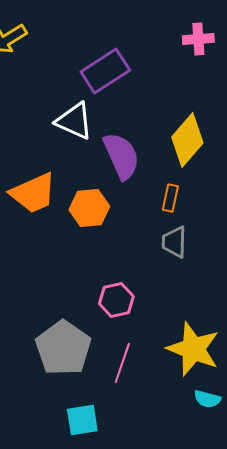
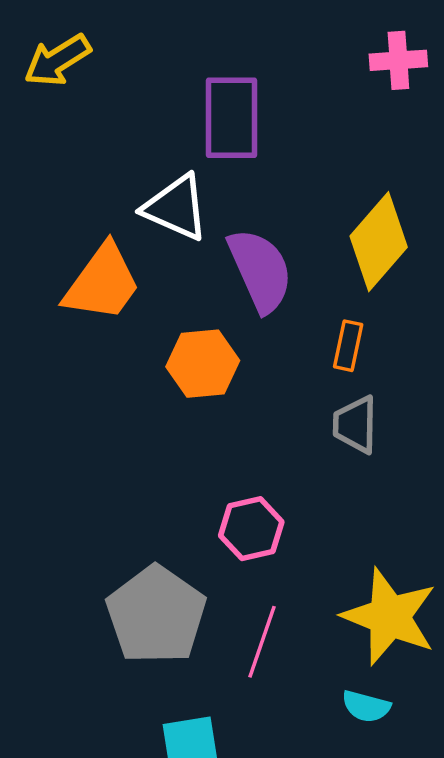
purple rectangle: (105, 71) -> (231, 118), turned -57
orange trapezoid: (33, 193) -> (102, 283), moved, turned -30
cyan semicircle: (207, 399) -> (366, 706), moved

